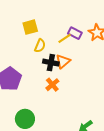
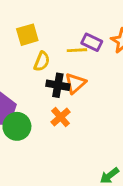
yellow line: (65, 38) -> (77, 50), turned 32
green circle: (25, 119) -> (17, 126), moved

